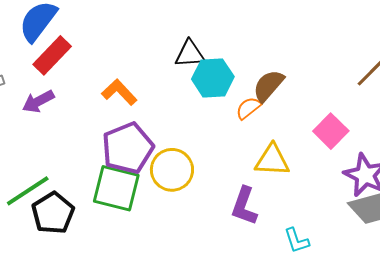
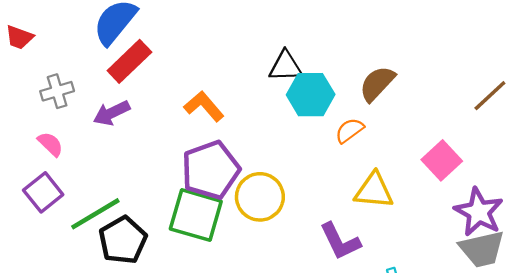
brown semicircle: (268, 86) -> (377, 84), moved
purple L-shape: (244, 206) -> (340, 241), turned -48

